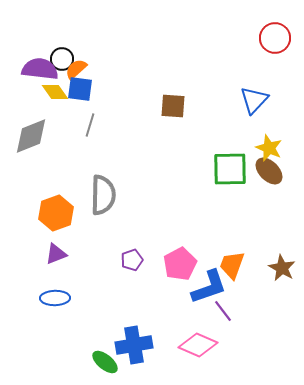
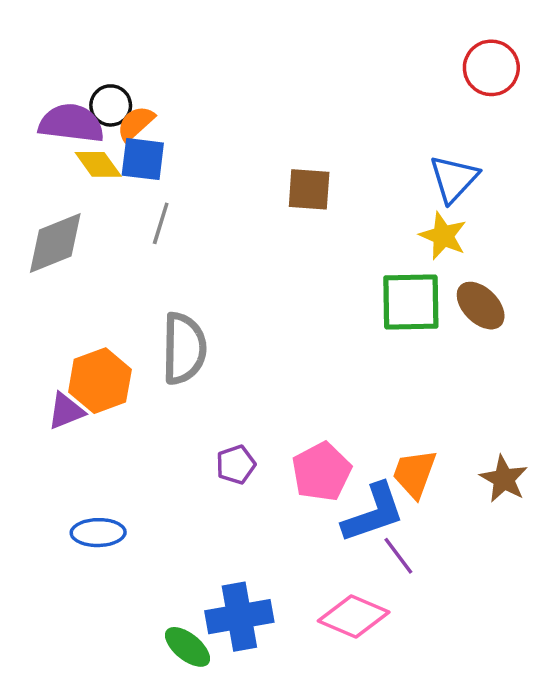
yellow star: (269, 148) -> (443, 236), moved
purple triangle: (56, 254) -> (66, 411), moved

